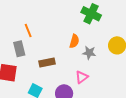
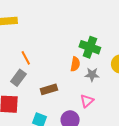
green cross: (91, 14) -> (90, 47), moved
gray rectangle: (19, 49) -> (18, 78), turned 56

